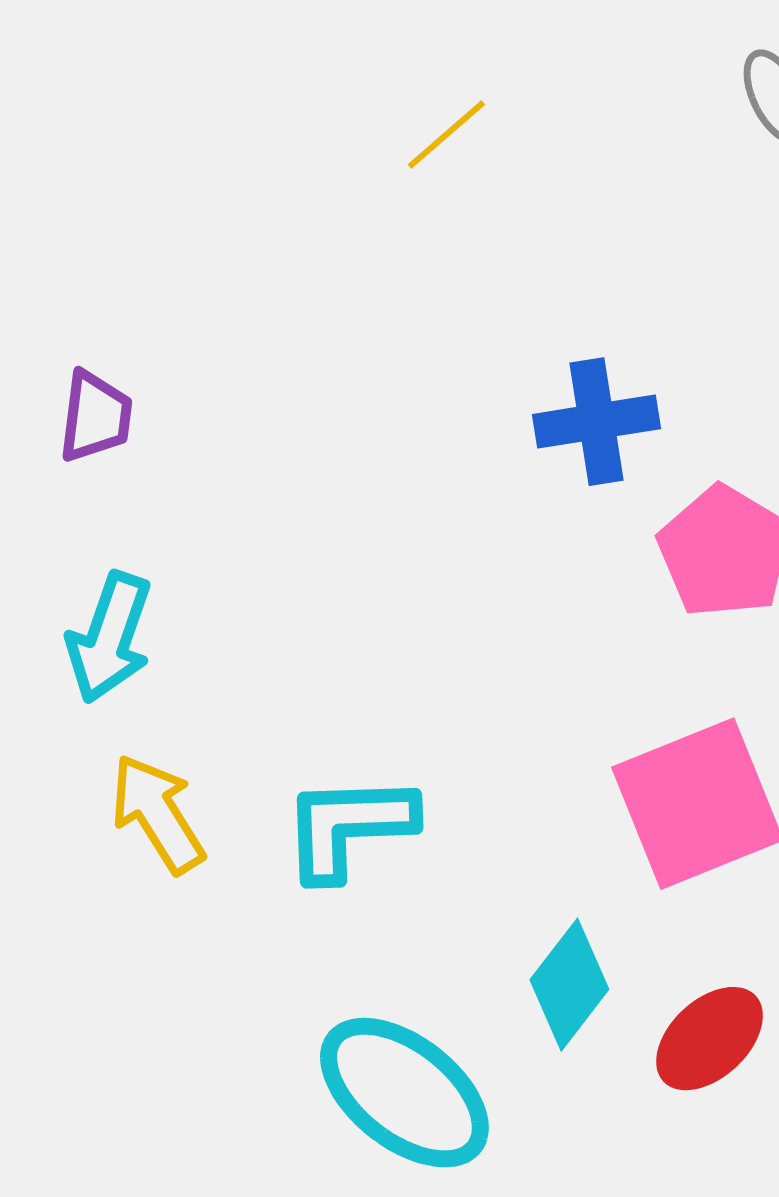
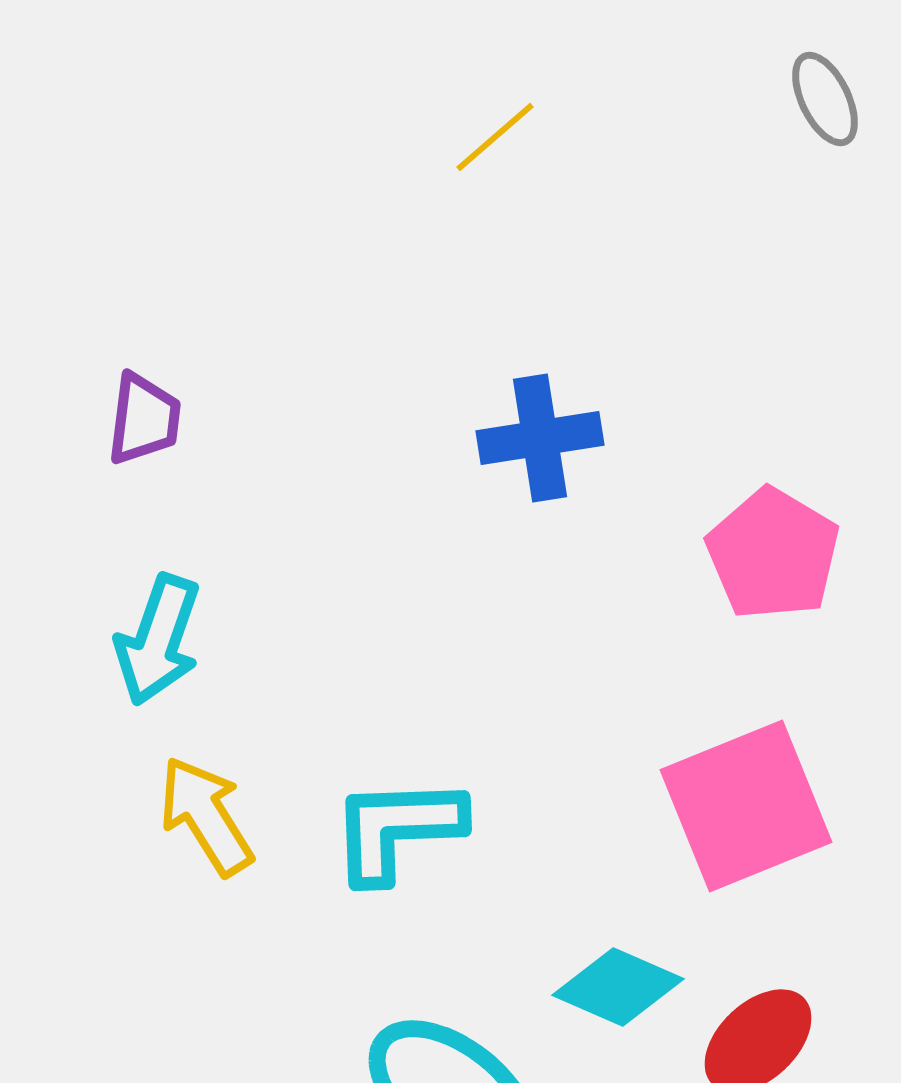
blue cross: (596, 422) -> (540, 438), moved
cyan diamond: (569, 985) -> (618, 987), turned 76

